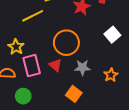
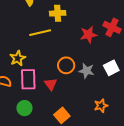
orange circle: (66, 43) -> (66, 65), size x0.7
gray star: (82, 68) -> (87, 71), moved
green circle: (23, 96) -> (24, 108), moved

